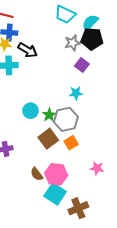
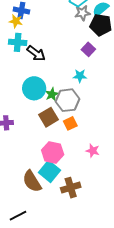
gray star: (73, 43) -> (82, 13), moved
black arrow: (28, 50) -> (36, 53), moved
cyan circle: (31, 111) -> (34, 88), size x1.5
brown semicircle: (37, 174) -> (32, 181), moved, size x1.6

